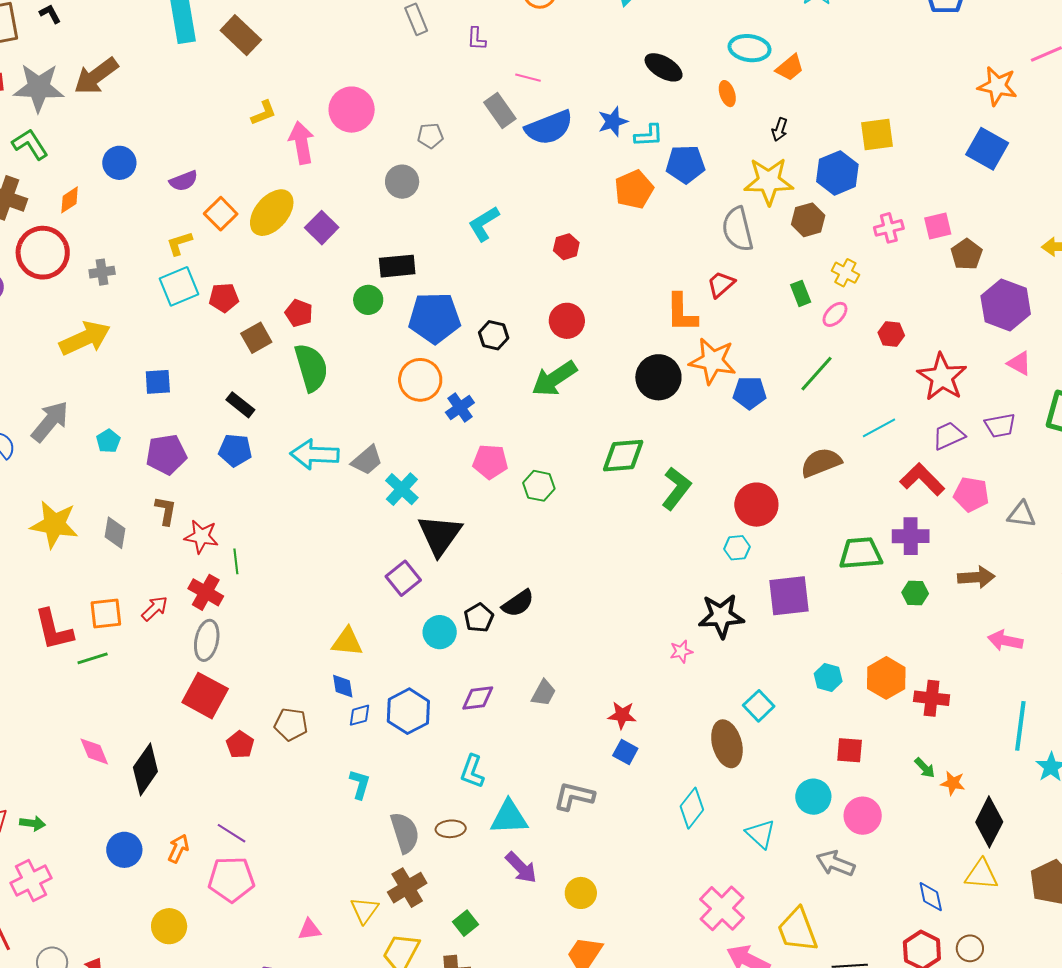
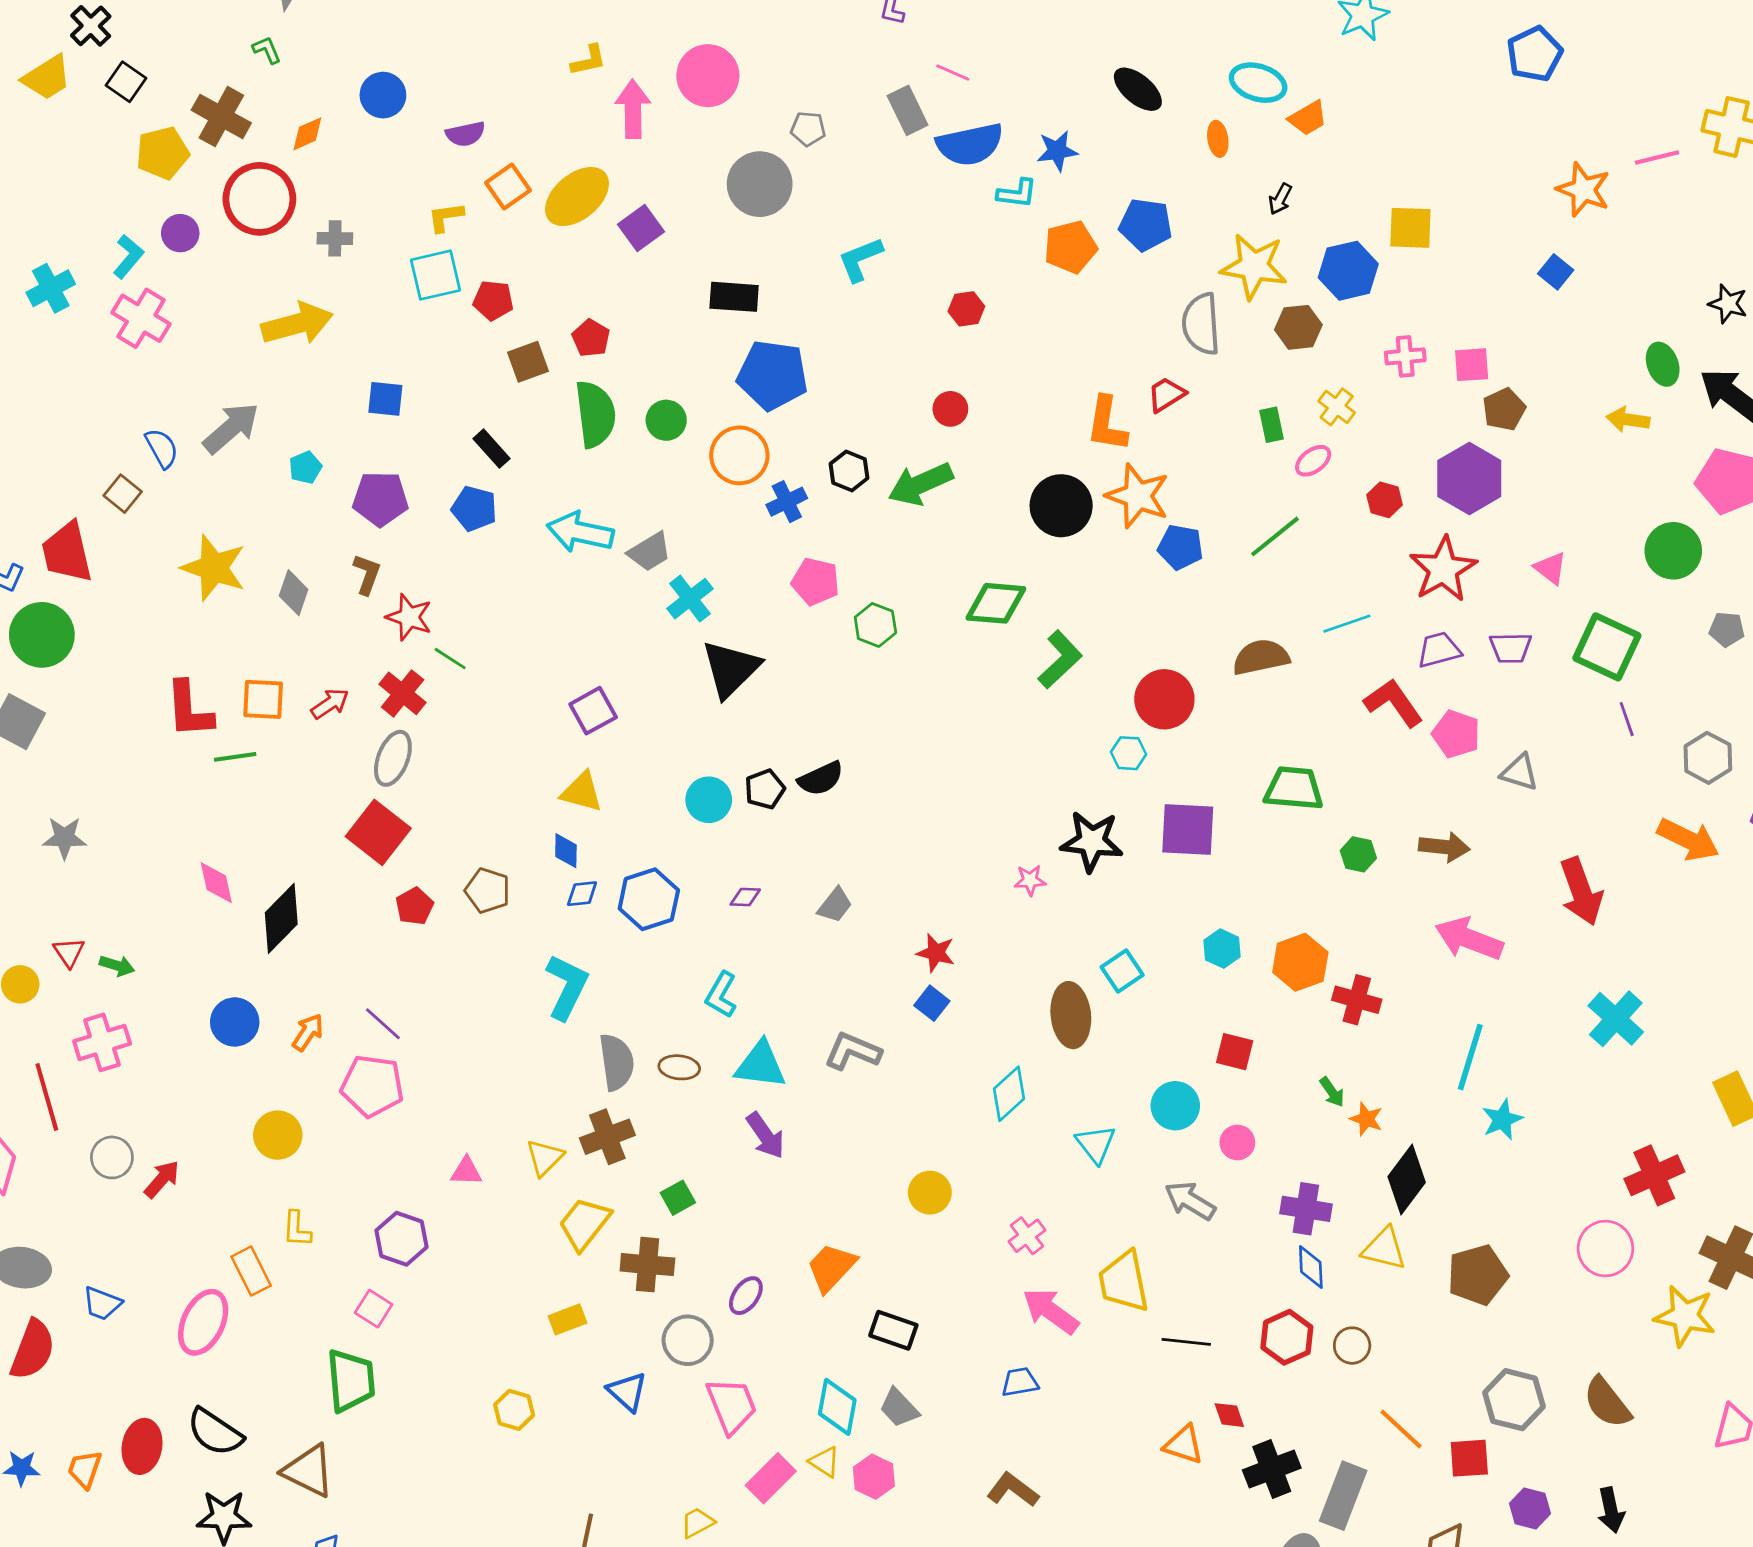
cyan L-shape: (649, 135) -> (1017, 193), moved
green L-shape: (30, 144) -> (267, 50), size x0.6
blue square: (987, 149) -> (1556, 272), size x0.6
gray circle: (402, 182) -> (760, 184), size x1.4
green circle: (368, 300) -> (666, 420), moved
purple hexagon: (1006, 305) -> (1469, 479), moved
red circle: (567, 321) -> (950, 409), size x0.7
black hexagon: (494, 335) -> (849, 471), moved
purple cross: (911, 536) -> (1306, 1209), moved
green line: (236, 561) -> (450, 659), turned -60
purple square: (403, 578) -> (593, 711), moved
pink arrow: (1005, 641) -> (1469, 939), size x1.4
purple diamond: (478, 698) -> (745, 897), size x0.7
cyan L-shape: (360, 784) -> (567, 987), size x1.6
pink circle: (863, 816) -> (1237, 1142), size x0.7
yellow circle: (581, 893) -> (930, 1193), moved
pink cross: (722, 908) -> (1027, 1236), size x0.6

